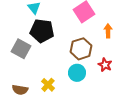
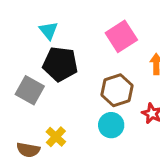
yellow cross: (48, 85) -> (56, 137), moved

